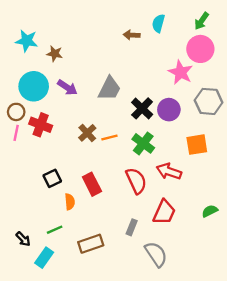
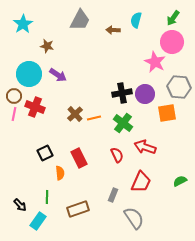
cyan star: (27, 41) -> (23, 24), moved, turned 30
gray trapezoid: (109, 89) -> (80, 20), moved
black cross: (142, 108) -> (122, 93), turned 36
orange square: (197, 145) -> (167, 113), moved
red semicircle: (136, 181) -> (117, 155), size x0.7
green line: (55, 230) -> (47, 197), turned -64

